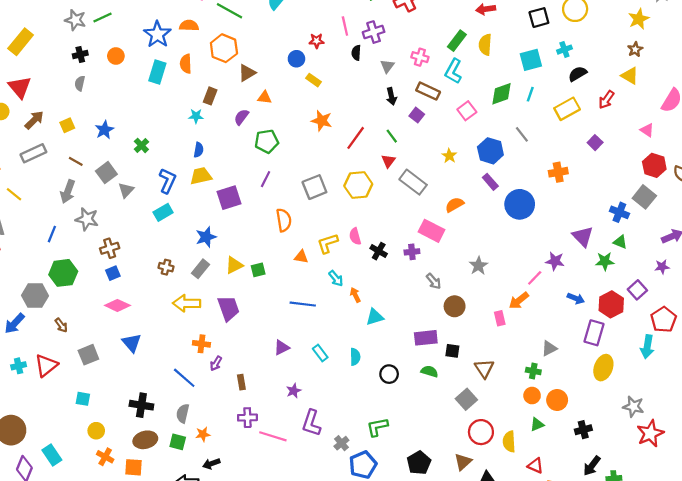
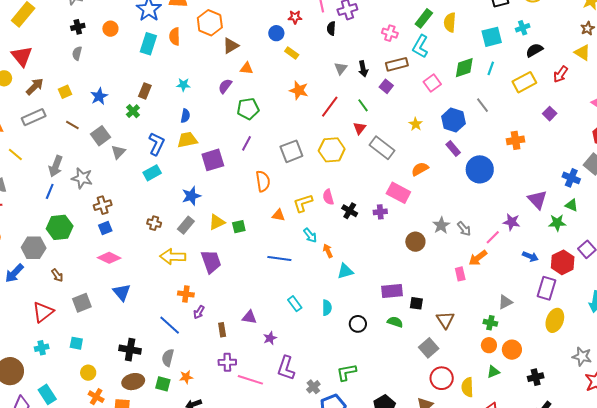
gray triangle: (387, 66) -> (341, 68), moved
brown rectangle: (428, 91) -> (397, 64), turned -40
brown rectangle: (210, 96) -> (145, 91), moved
gray arrow: (68, 191) -> (56, 166), moved
gray arrow: (434, 281) -> (464, 229), moved
brown circle: (455, 306) -> (415, 242), moved
purple triangle: (282, 348) -> (249, 317), moved, turned 35
cyan cross: (19, 366) -> (42, 348), moved

